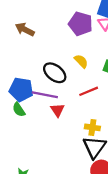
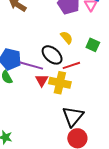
black ellipse: (55, 73) -> (52, 55), moved
yellow cross: (92, 127) -> (60, 83), moved, size x1.5

